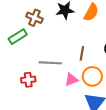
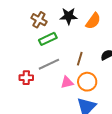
green rectangle: (18, 37) -> (48, 39), moved
gray line: (50, 63) -> (49, 64), turned -35

